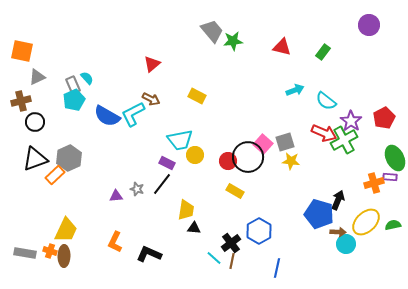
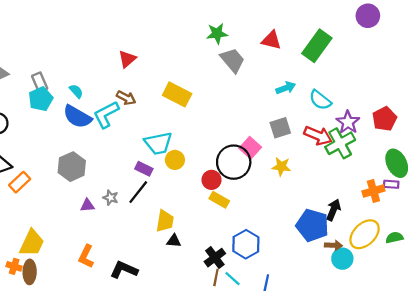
gray trapezoid: (212, 31) -> (233, 60), moved
green rectangle: (323, 52) -> (317, 46), size x1.8
cyan semicircle: (87, 78) -> (76, 91), moved
yellow rectangle: (197, 96) -> (177, 94), size x1.4
gray square: (285, 142) -> (280, 128), moved
gray hexagon: (69, 158) -> (72, 167), moved
red circle: (228, 161) -> (211, 180), moved
cyan line: (214, 258) -> (233, 279), moved

